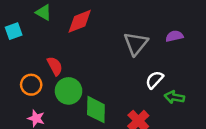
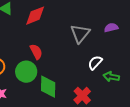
red semicircle: (55, 66) -> (36, 52), moved

